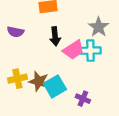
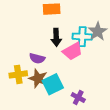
purple semicircle: (16, 32) -> (37, 58), moved
cyan cross: (90, 51) -> (82, 37), moved

